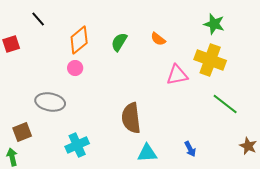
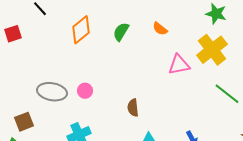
yellow cross: (210, 60) -> (212, 50), turned 32
pink circle: (75, 68) -> (85, 91), moved
brown semicircle: (131, 118) -> (133, 108), size x0.6

